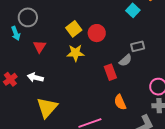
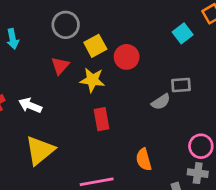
gray circle: (28, 17) -> (66, 25), moved
red triangle: (40, 47) -> (60, 66), moved
red rectangle: (110, 72) -> (102, 119), moved

